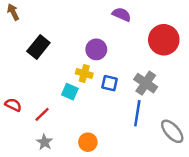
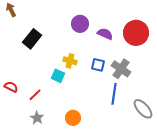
purple semicircle: (122, 14) -> (105, 34), moved
purple circle: (96, 49) -> (80, 24), moved
blue square: (110, 83) -> (98, 65), moved

